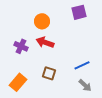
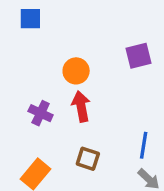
red arrow: (45, 42) -> (81, 106), turned 60
blue line: (82, 65) -> (144, 145), turned -56

